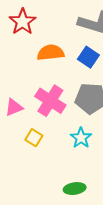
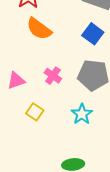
orange semicircle: (51, 53) -> (39, 29), moved, turned -140
pink cross: (50, 101) -> (53, 76), size x0.6

